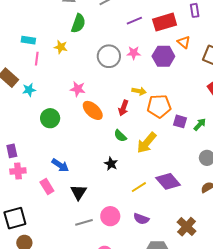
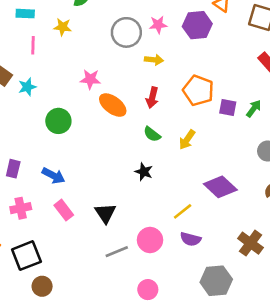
cyan rectangle: (28, 40) -> (25, 14), moved
yellow arrow: (139, 91) -> (154, 60), moved
orange pentagon: (159, 106) -> (198, 90), turned 30
yellow arrow: (147, 143) -> (187, 140), size x0.7
purple rectangle: (12, 151) -> (13, 169), turned 32
blue arrow: (60, 165) -> (53, 176), moved
pink cross: (18, 171) -> (21, 208), moved
yellow line: (139, 187) -> (183, 211), moved

